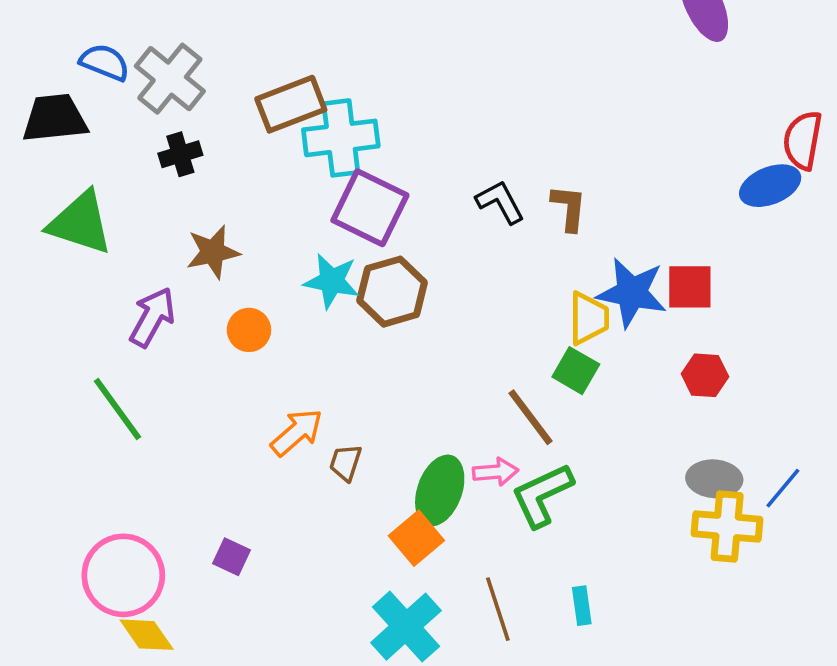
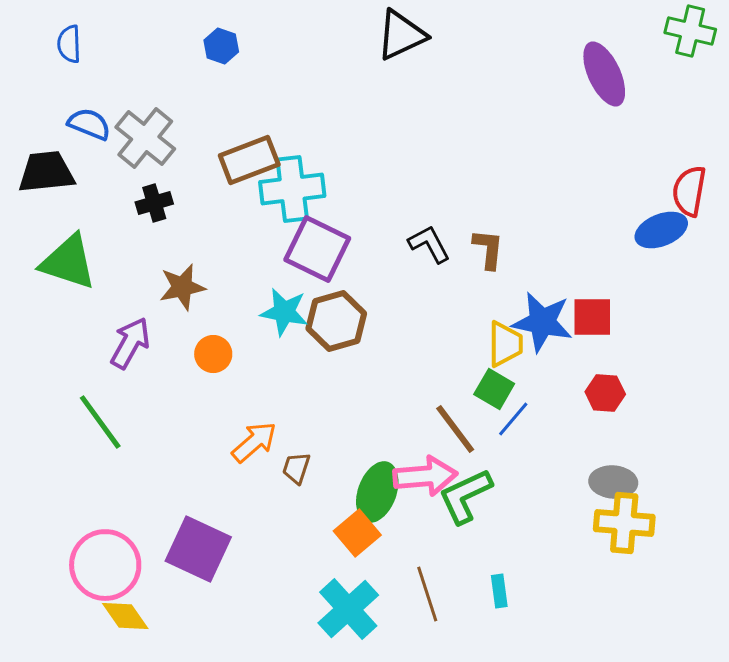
pink arrow: (496, 472) -> (425, 476), size x1.6
blue line: (783, 488) -> (513, 419), moved
purple square: (231, 557) -> (198, 549), size x2.0

